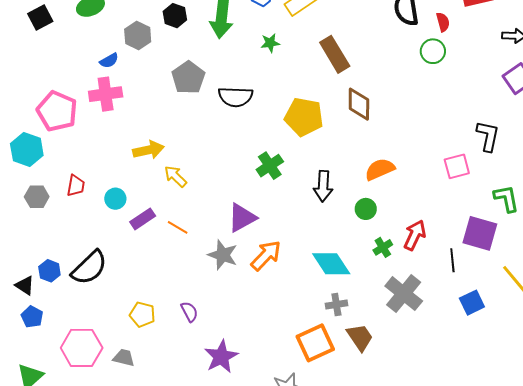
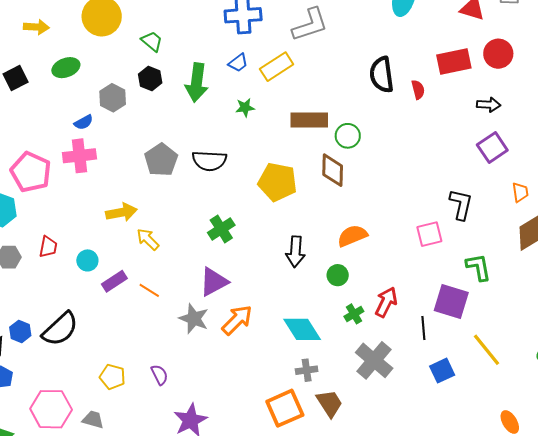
green circle: (433, 51) -> (348, 136), moved
brown rectangle: (335, 54) -> (309, 120), turned -60
gray pentagon: (188, 78) -> (161, 160), moved
green cross: (270, 166) -> (221, 229), moved

